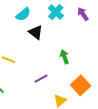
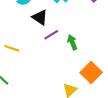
purple line: (41, 79) -> (51, 35), moved

